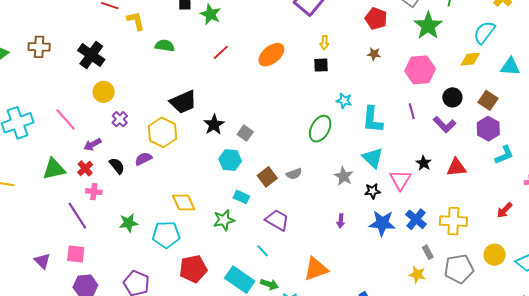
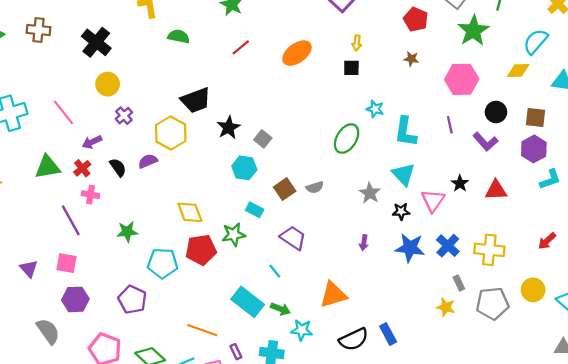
brown square: (488, 100) -> (535, 118), turned -30
cyan pentagon: (166, 235) -> (163, 263), moved
red pentagon: (193, 269) -> (201, 250), moved

